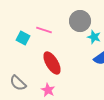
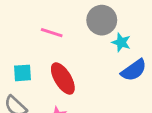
cyan square: (23, 38) -> (23, 73), moved, turned -32

